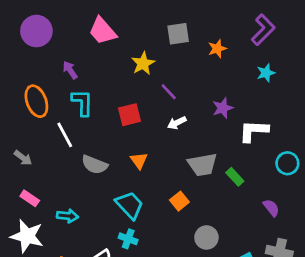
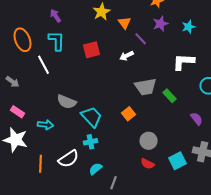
purple arrow: (70, 70) -> (56, 16), moved
cyan star: (266, 73) -> (189, 27), moved
purple line: (169, 92) -> (141, 39), moved
purple star: (223, 108) -> (161, 24), moved
orange triangle: (139, 161) -> (125, 23), moved
gray semicircle: (94, 165) -> (67, 102), moved
cyan cross: (128, 239) -> (91, 142), turned -32

